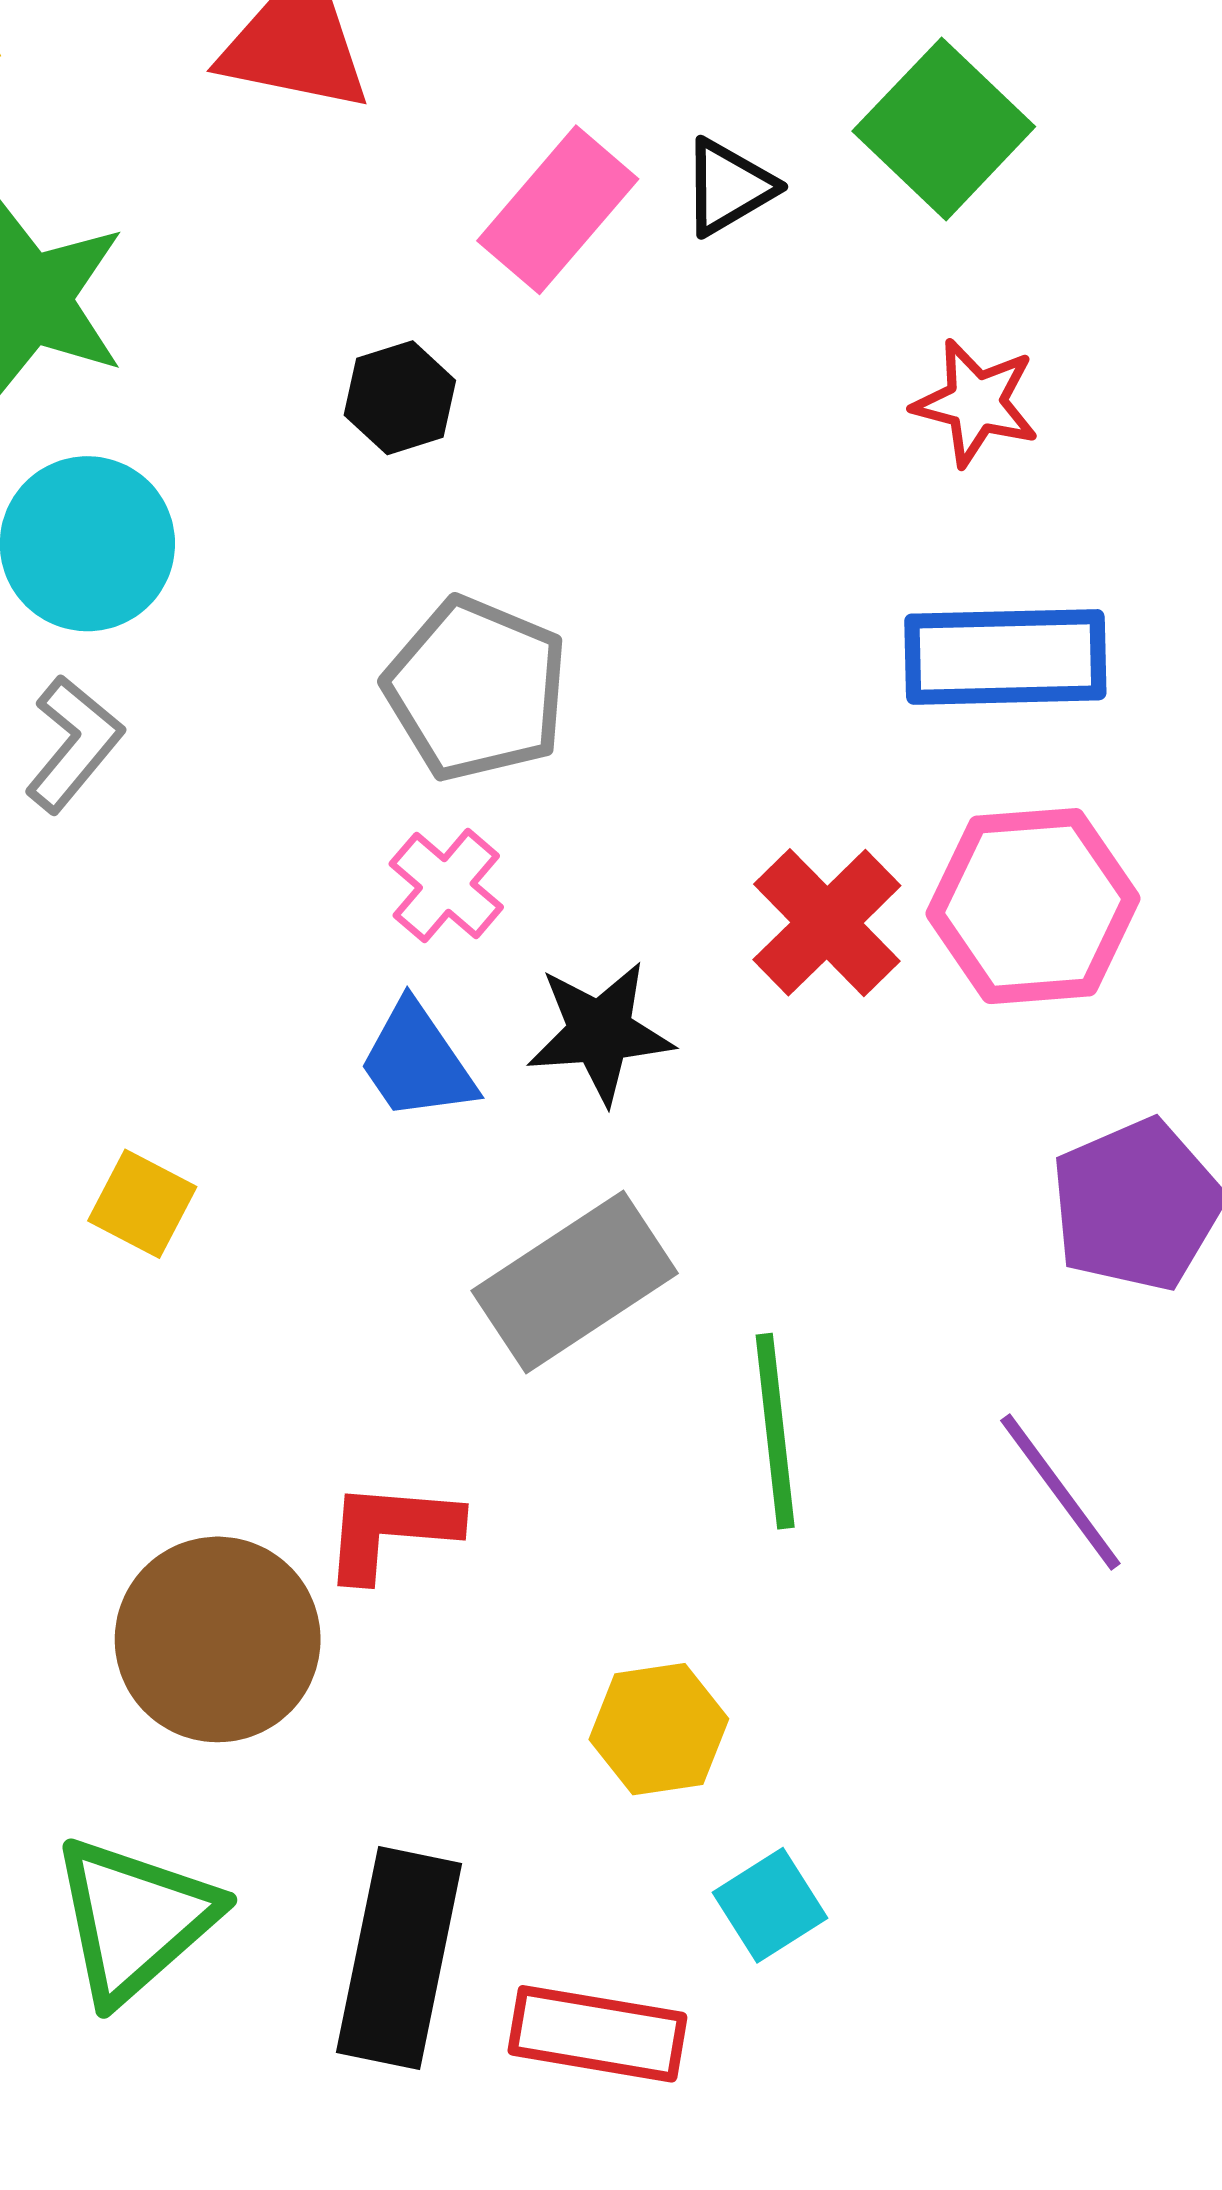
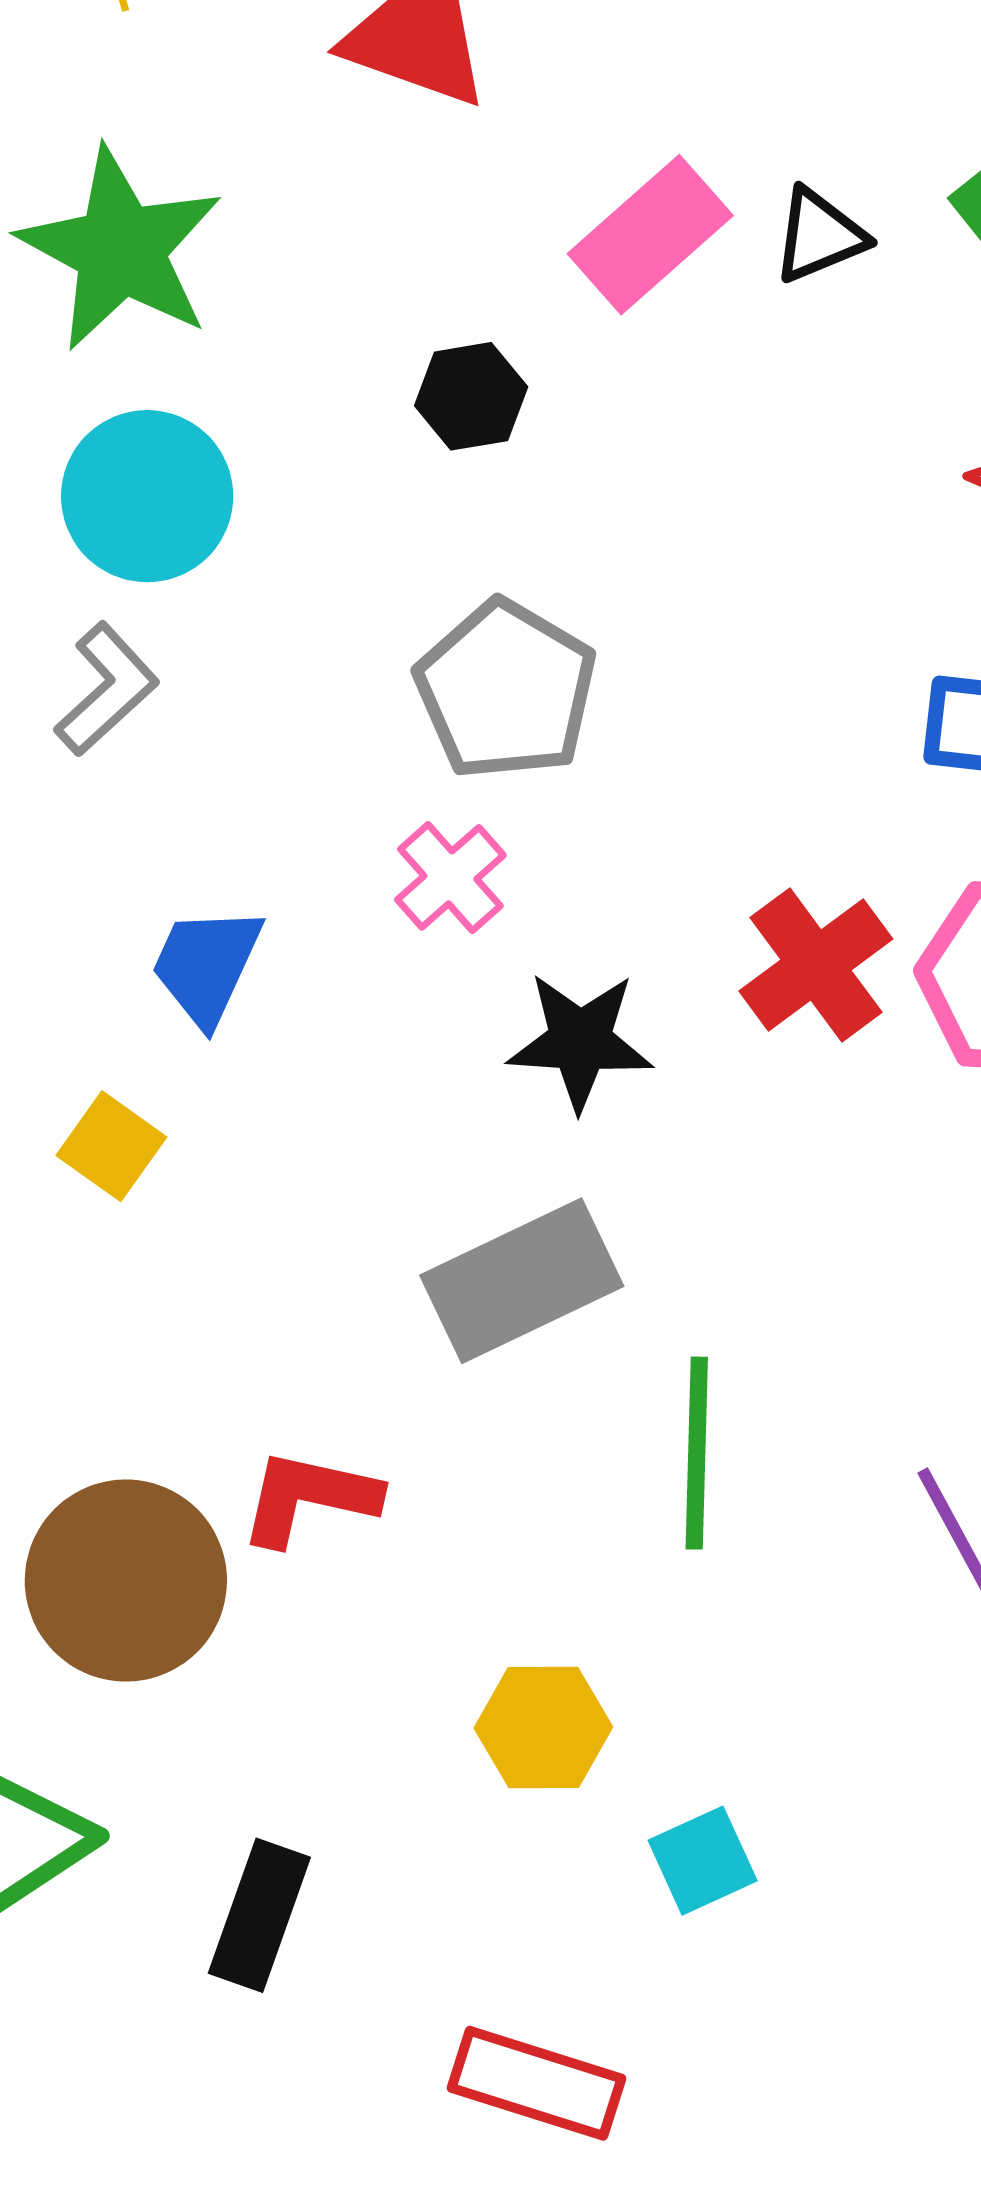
blue trapezoid: (417, 1062) -> (206, 965), moved, turned 51
cyan square: (770, 1905) -> (703, 1861), moved
black rectangle: (399, 1958) -> (259, 1915), size x0.7
red rectangle: (597, 2034) -> (537, 2083), moved

